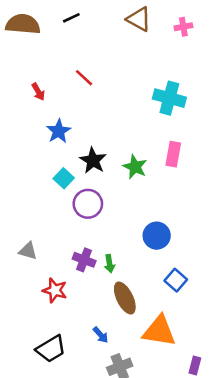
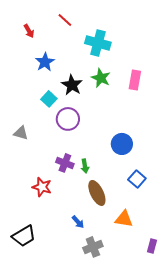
cyan cross: (169, 98) -> (98, 43), moved
green star: (135, 167) -> (101, 78), moved
gray triangle: (28, 251) -> (21, 133), moved
orange triangle: (159, 331) -> (124, 219), size x0.7
black trapezoid: (51, 349) -> (24, 236), moved

